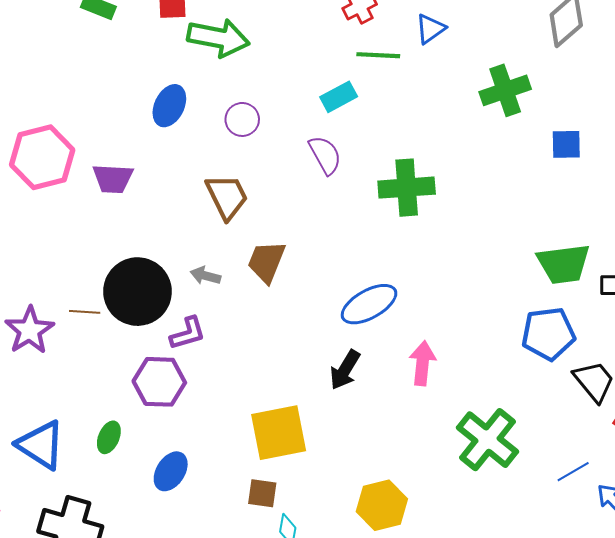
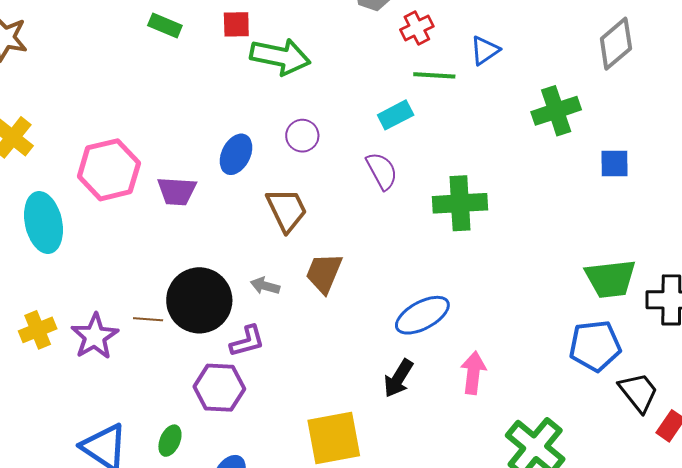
blue ellipse: (169, 106) -> (236, 154), moved

